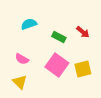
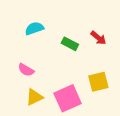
pink square: (57, 65) -> (68, 98), moved, turned 30
yellow triangle: (20, 82) -> (34, 97), moved, turned 49

